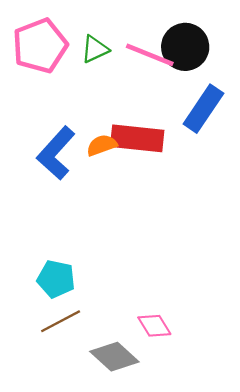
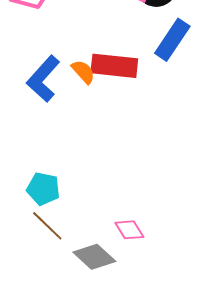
orange semicircle: (102, 145) -> (83, 72), turned 68
brown line: (61, 321) -> (47, 226), turned 72

